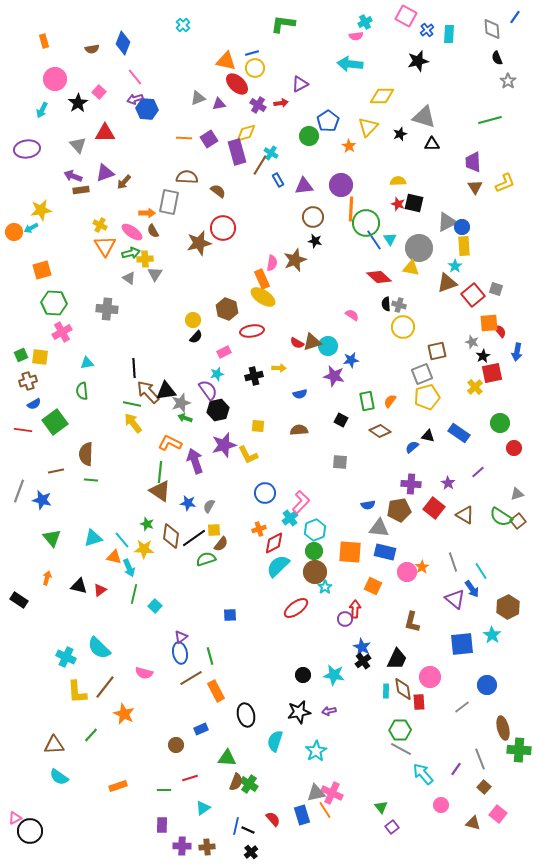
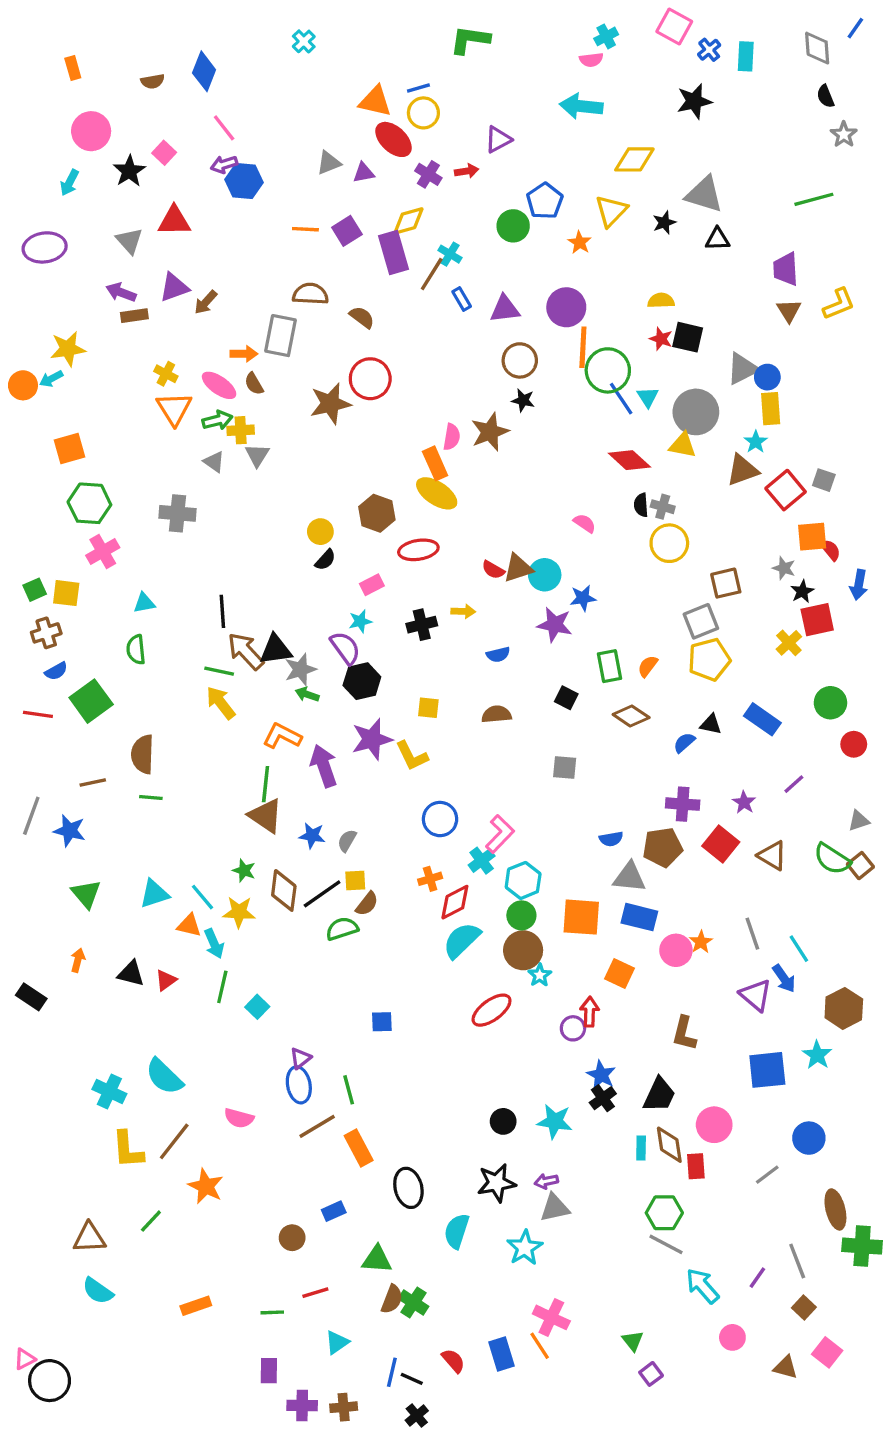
gray triangle: (316, 793) -> (555, 1208), moved

